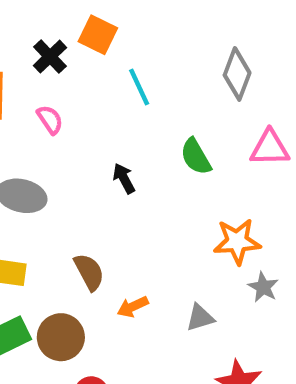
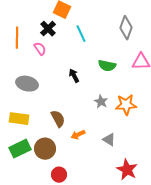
black cross: (50, 57) -> (48, 29), moved
green semicircle: (196, 157) -> (107, 66), turned -48
gray star: (263, 287) -> (101, 102), moved
gray triangle: (200, 318) -> (109, 140), turned 48

